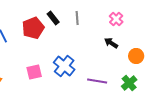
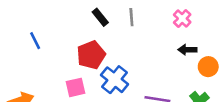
red pentagon: (33, 28) -> (91, 55), moved
black arrow: (111, 43) -> (187, 50), moved, turned -32

